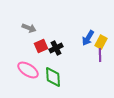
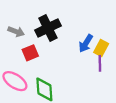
black cross: (56, 48) -> (48, 28), moved, size x1.5

